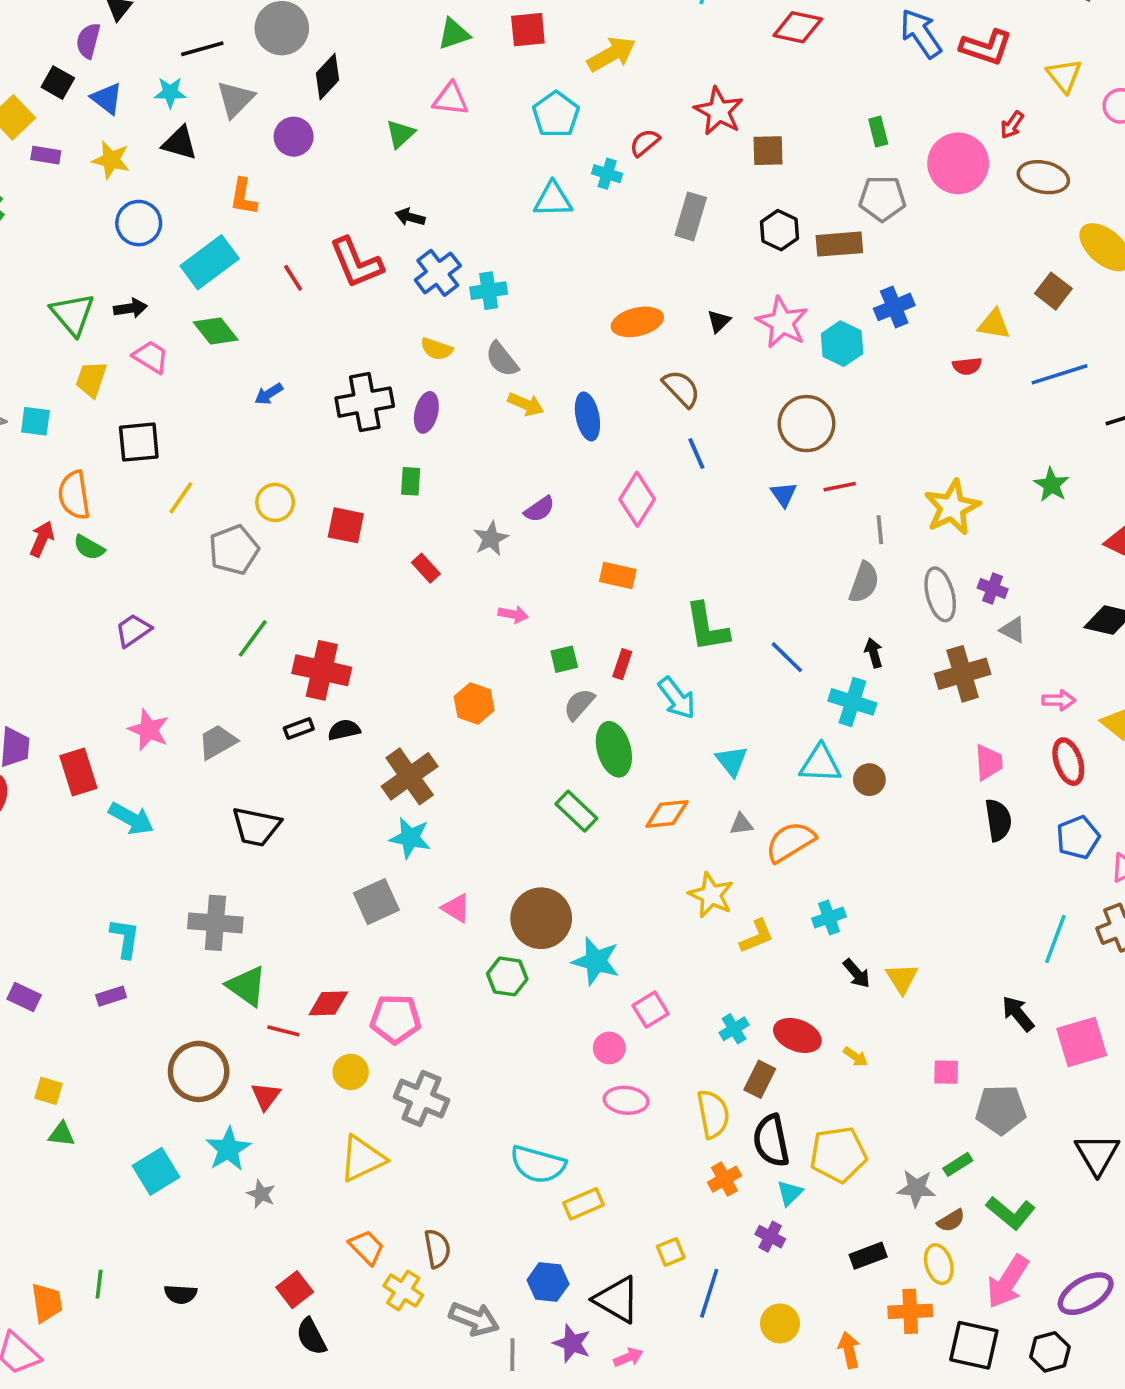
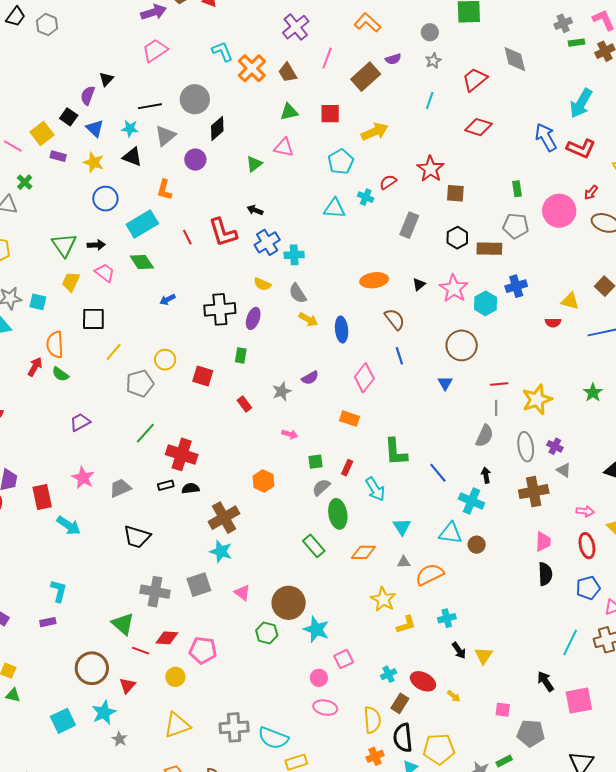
red line: (840, 487) -> (499, 384), moved
gray cross: (215, 923) -> (155, 592), moved
gray cross: (421, 1098) -> (234, 727), moved, turned -32

